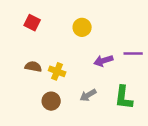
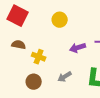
red square: (32, 23) -> (18, 16), size x1.5
brown semicircle: (33, 67) -> (19, 45), moved

